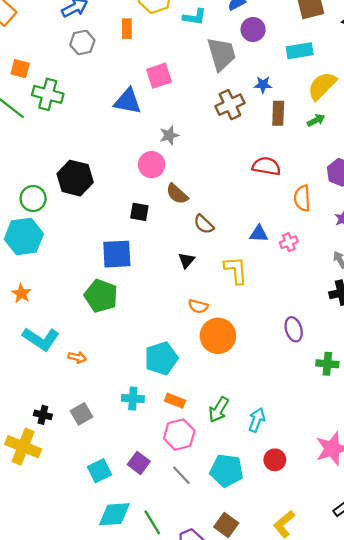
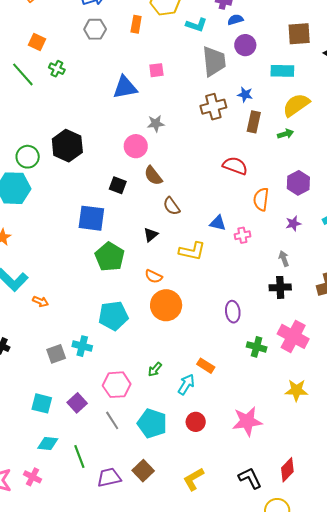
pink square: (159, 76) -> (156, 70), size x0.7
green cross: (48, 94) -> (57, 69), size x0.6
blue triangle: (128, 101) -> (125, 87), turned -32
yellow L-shape: (236, 270) -> (192, 251), turned 96
green pentagon: (101, 296) -> (110, 257), moved
orange rectangle: (175, 401) -> (206, 366), moved
green arrow: (219, 410) -> (155, 369), size x0.7
gray square: (81, 414) -> (56, 354), moved
cyan square: (99, 471) -> (42, 403), turned 30
cyan diamond: (114, 514) -> (48, 444), size x0.7

